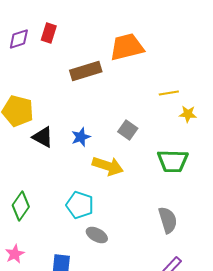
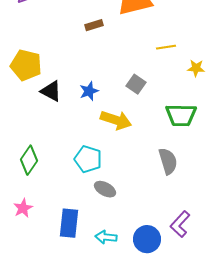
brown rectangle: (86, 71) -> (94, 25), size x0.6
yellow line: (169, 93) -> (166, 47), moved
gray semicircle: (168, 220) -> (168, 161), moved

